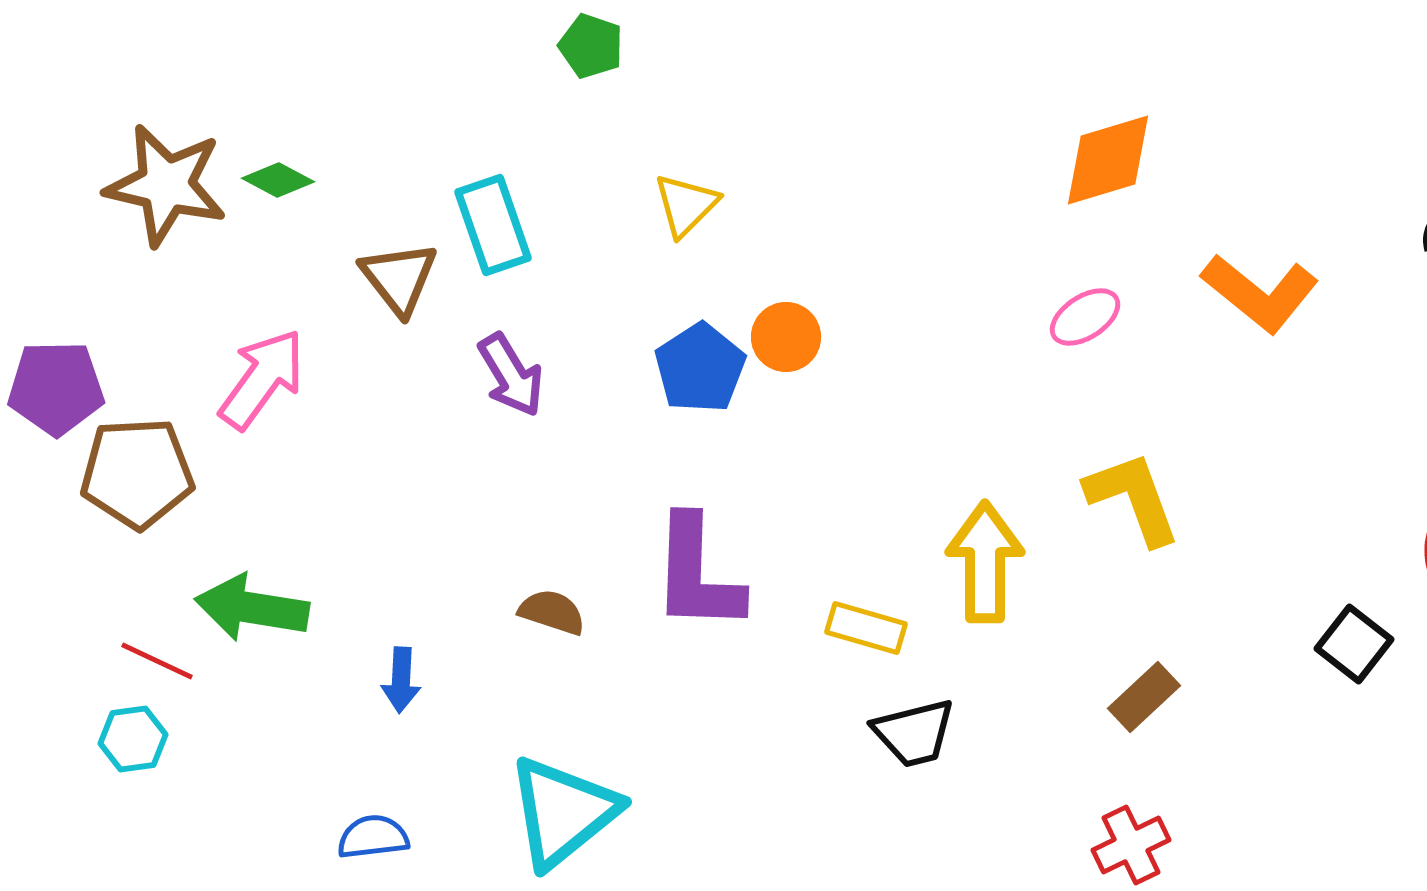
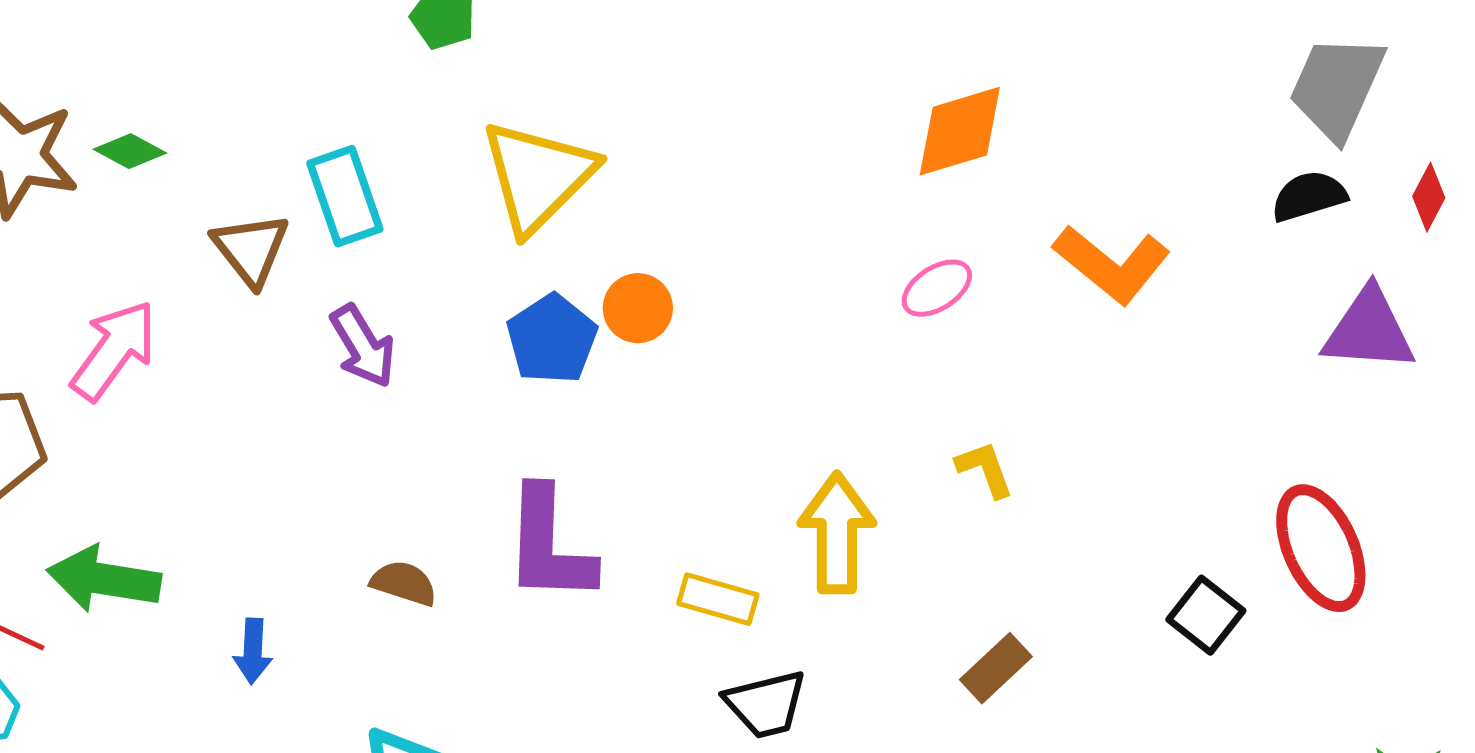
yellow triangle: (686, 205) -> (538, 176), size x1.8
yellow L-shape: (1133, 498) -> (985, 469), size x0.6

